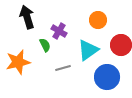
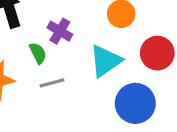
gray line: (63, 68) -> (52, 83), moved

